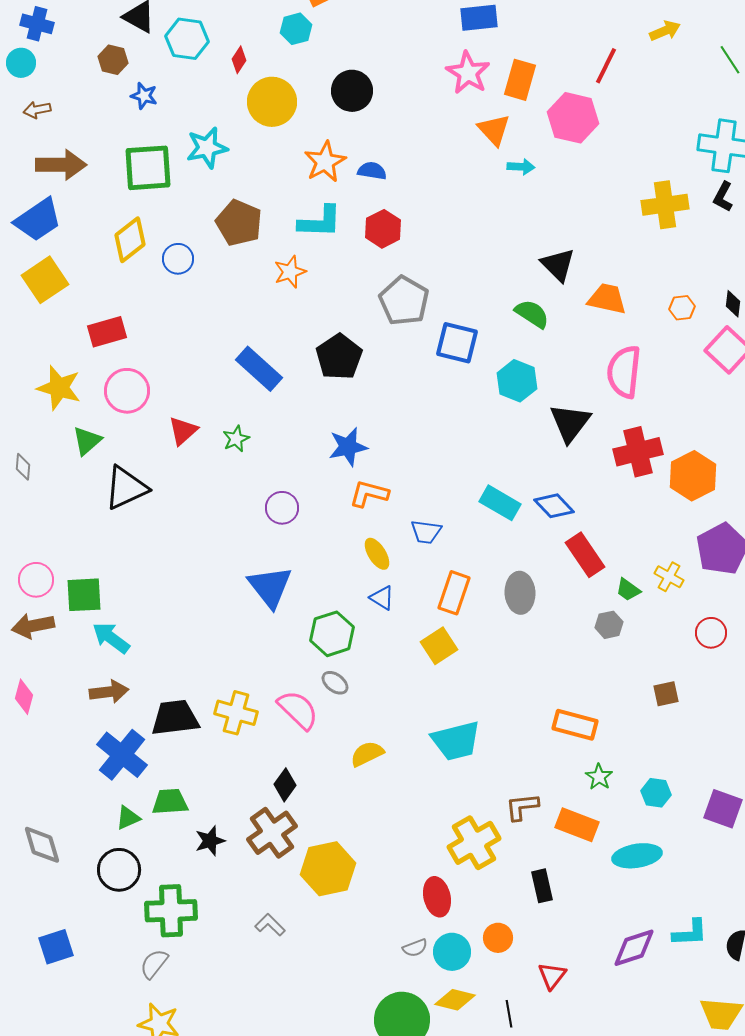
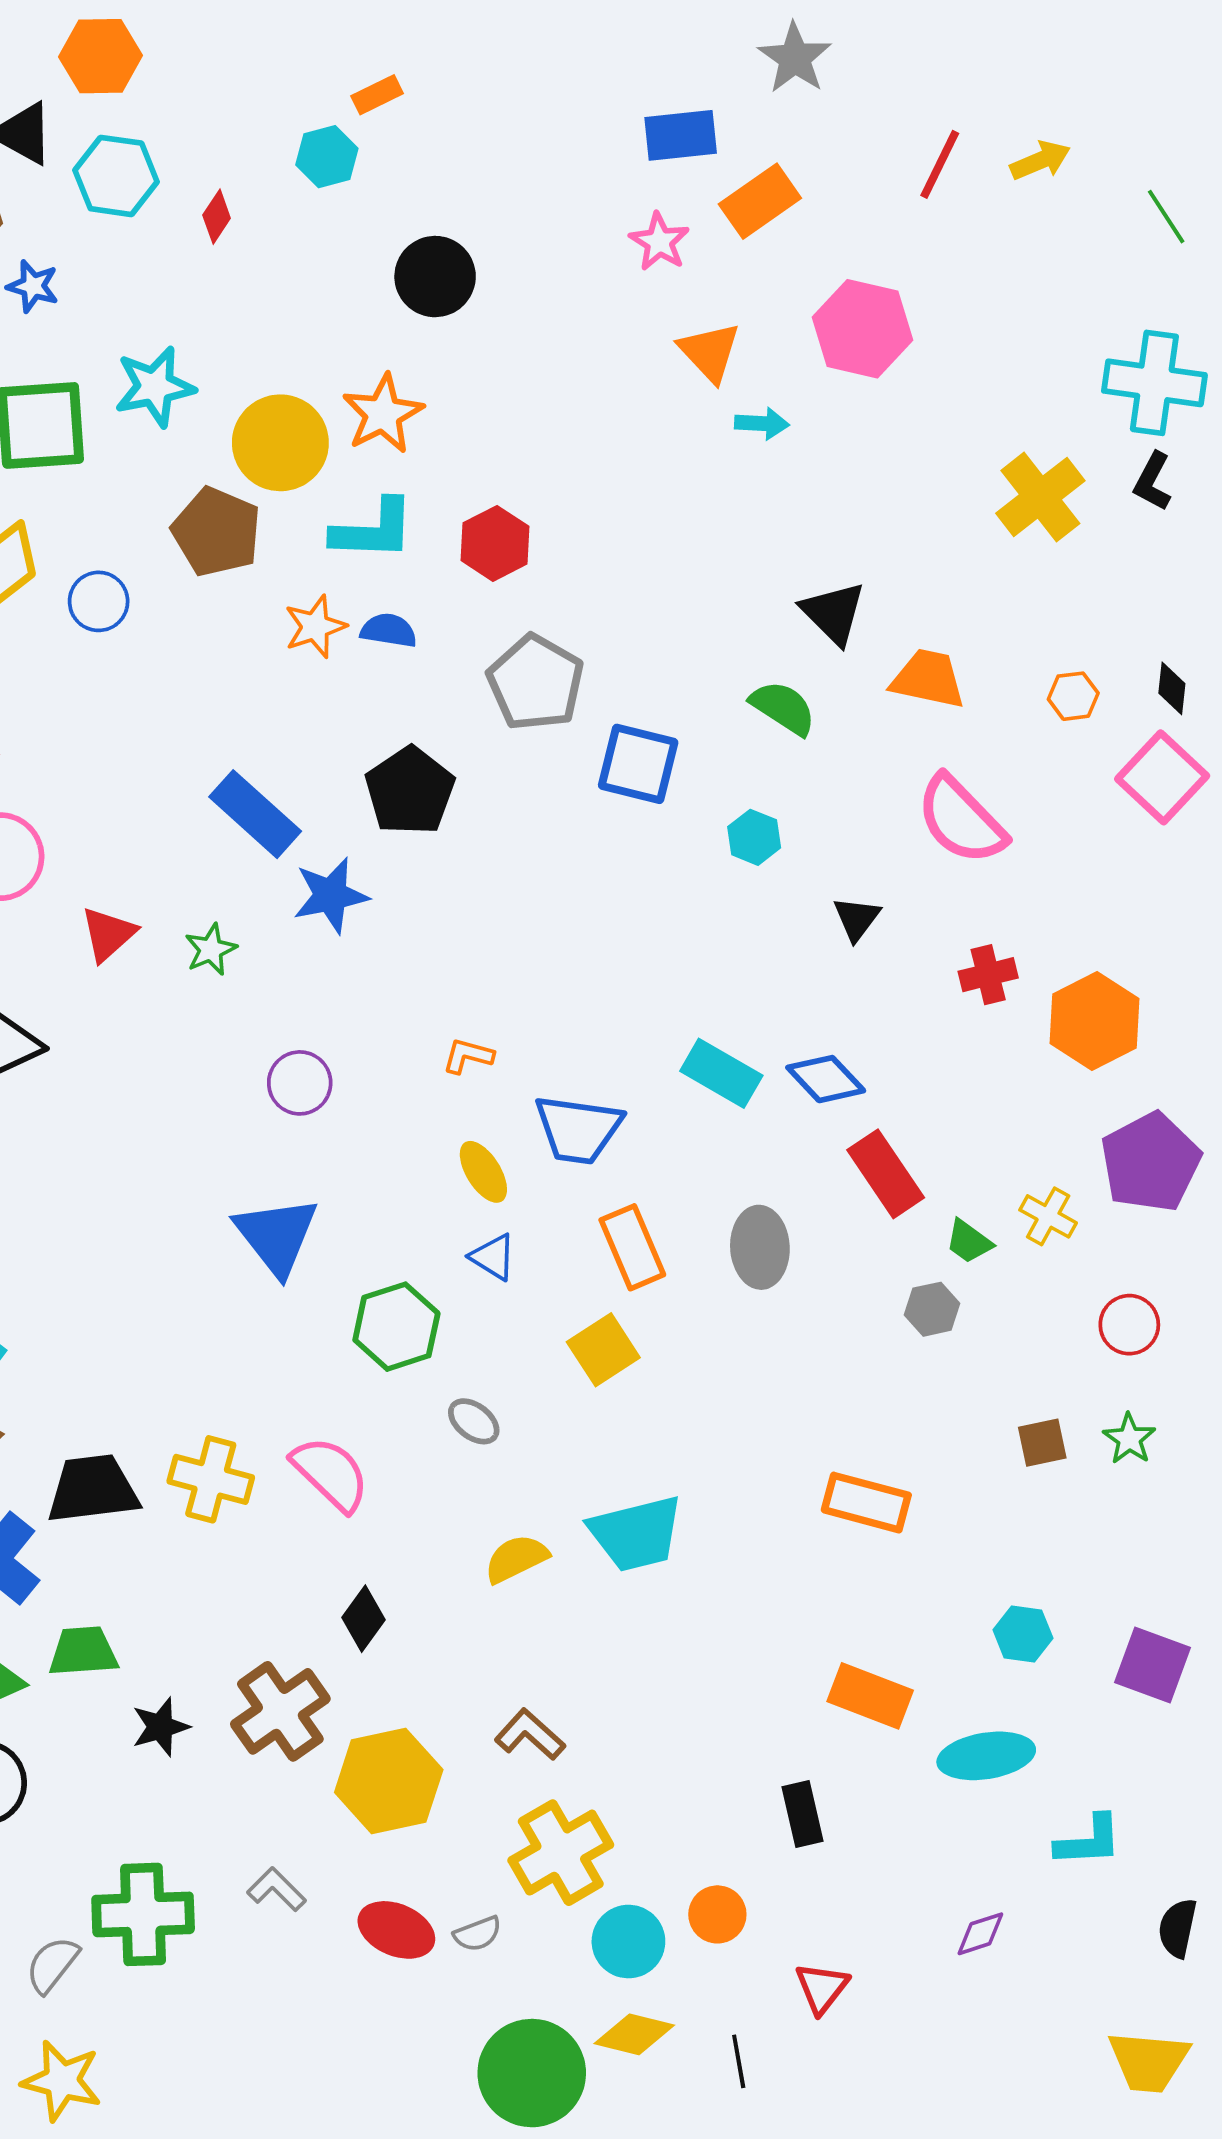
red line: (606, 66) -> (940, 164), moved
pink star: (468, 73) -> (659, 242), size x0.7
orange rectangle: (520, 80) -> (760, 201), moved, turned 39
yellow circle: (272, 102) -> (280, 443), moved
blue semicircle: (372, 171) -> (389, 630), moved
yellow cross: (665, 205) -> (1040, 497), turned -30
pink semicircle: (624, 372) -> (961, 820), turned -50
cyan hexagon: (517, 381) -> (754, 837), size x0.7
black triangle: (570, 423) -> (857, 919), size x0.6
blue star: (348, 447) -> (331, 895), moved
red cross: (638, 452) -> (988, 975), size x0.6
orange L-shape: (369, 494) -> (468, 1056), size x0.7
blue trapezoid: (426, 532) -> (578, 1129), size x1.5
orange rectangle: (454, 593) -> (632, 1247), turned -42
gray ellipse: (335, 683) -> (474, 1421), moved
yellow semicircle: (367, 754) -> (516, 1559), moved
green star: (599, 777) -> (1129, 1439), moved
black diamond: (285, 785) -> (364, 1619), moved
brown L-shape: (522, 807) -> (530, 1735), moved, turned 48
yellow cross: (474, 843) -> (561, 1853), moved
red ellipse: (437, 897) -> (396, 1930), moved, turned -54
green cross: (171, 911) -> (143, 1914), moved
cyan L-shape: (690, 933) -> (1089, 1841), moved
gray semicircle: (415, 948) -> (478, 1934), moved
purple diamond: (634, 948) -> (980, 1934), size x0.6

